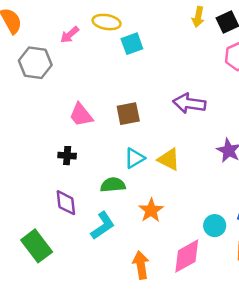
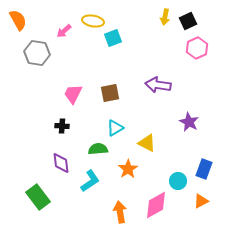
pink trapezoid: (81, 115) -> (73, 94), turned 65
yellow triangle: (169, 159) -> (147, 143), moved

